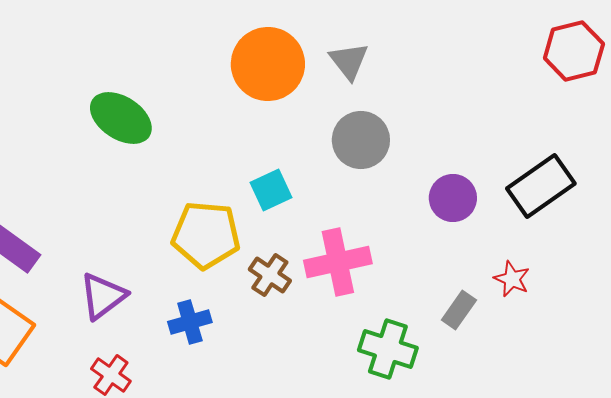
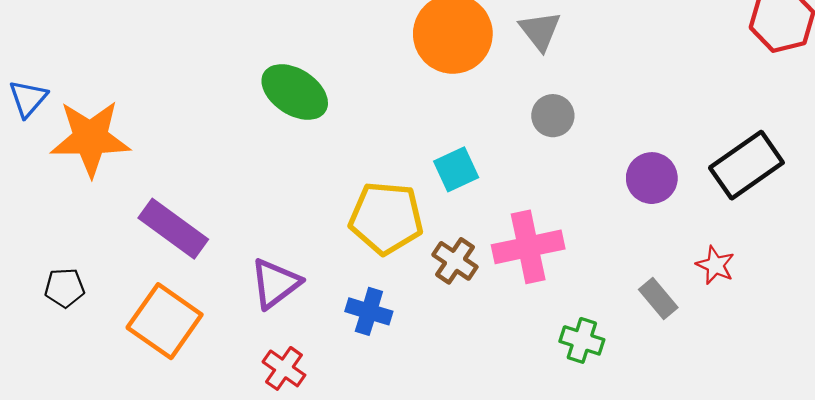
gray circle: (361, 140) -> (553, 116), size x0.7
gray rectangle: (459, 310) -> (658, 299), turned -75
blue cross: (190, 322) -> (369, 311), turned 33
green cross: (388, 349) -> (582, 340), size x0.7

